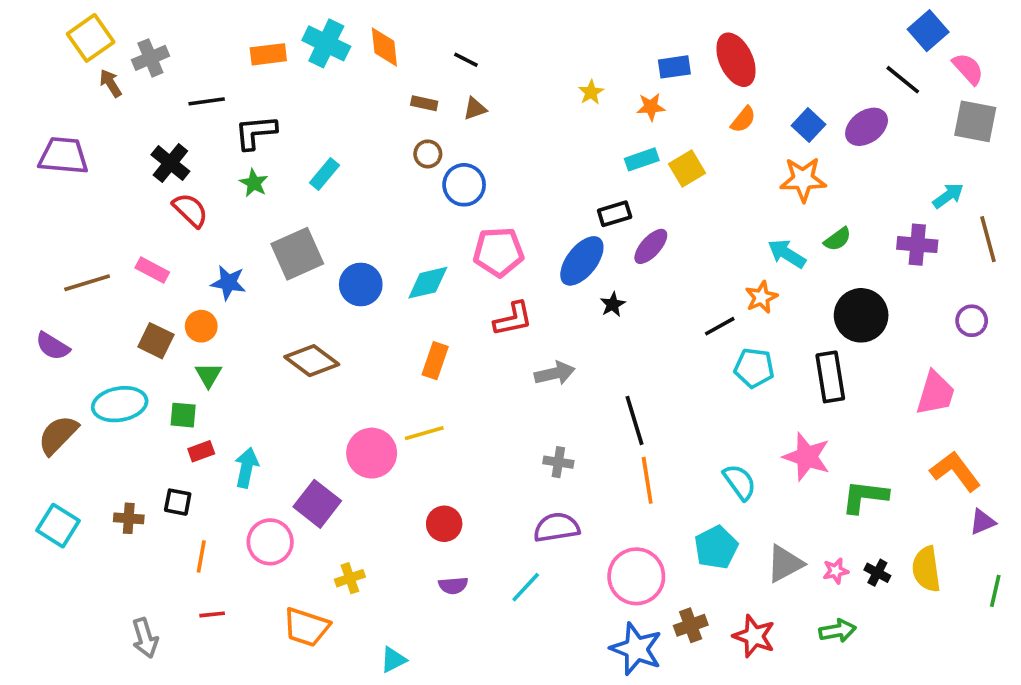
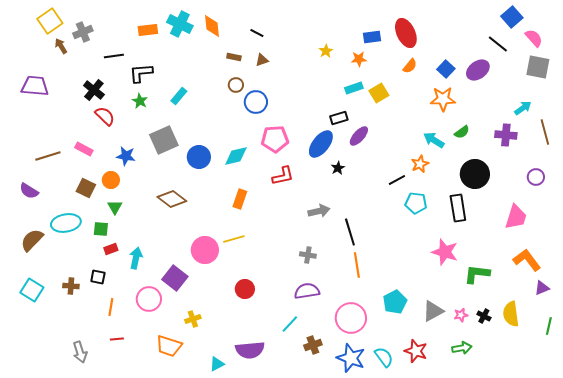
gray arrow: (555, 373) -> (319, 211), moved
cyan semicircle: (740, 482) -> (384, 357), moved
purple semicircle: (453, 585) -> (250, 350), moved, size x1.8
brown cross: (691, 625) -> (313, 345), moved

